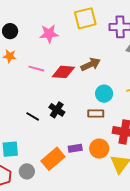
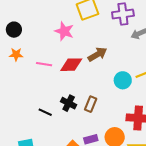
pink star: (49, 34) -> (64, 31), moved, turned 30
cyan circle: (104, 94) -> (123, 80), moved
brown rectangle: (96, 113) -> (91, 104), moved, turned -63

